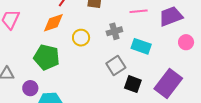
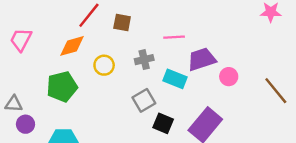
purple trapezoid: (171, 16) -> (202, 59), moved
green pentagon: (47, 57) -> (62, 87), turned -30
purple circle: (30, 88) -> (25, 124), moved

